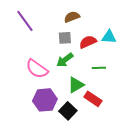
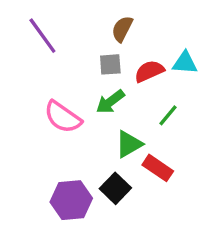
brown semicircle: (72, 17) -> (122, 29), turned -42
green line: (99, 68) -> (168, 115), turned -48
purple hexagon: (45, 100) -> (71, 200), moved

